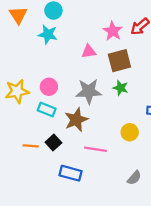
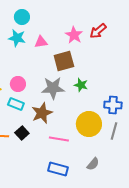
pink triangle: (89, 51) -> (41, 42), moved
brown square: (119, 61) -> (64, 61), moved
yellow circle: (130, 132) -> (89, 124), size x1.6
blue rectangle: (71, 173) -> (58, 169), moved

